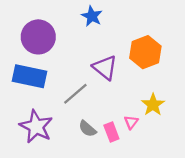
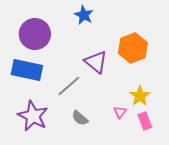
pink rectangle: (111, 132) -> (145, 121), moved

